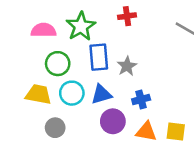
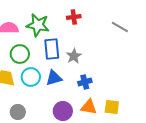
green star: (81, 26) -> (38, 25), turned -30
purple circle: (113, 121) -> (63, 111), moved
gray circle: (55, 128) -> (18, 112), moved

